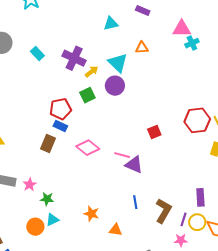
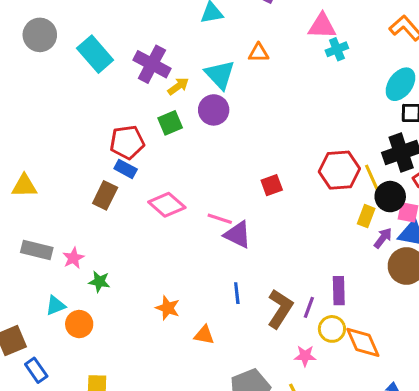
cyan rectangle: (37, 53) -> (95, 54), size x1.6
purple line: (183, 219) -> (309, 307), moved
cyan triangle: (52, 220) -> (56, 306), moved

